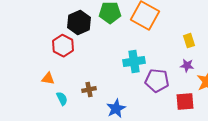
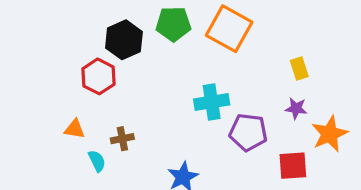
brown cross: (89, 90) -> (122, 139), moved

